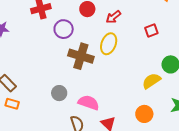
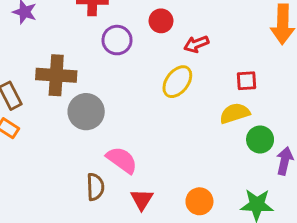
brown cross: (81, 56) -> (56, 75), moved, turned -30
yellow semicircle: (151, 81) -> (235, 113), moved
gray circle: (59, 93) -> (86, 112), moved, size x1.5

